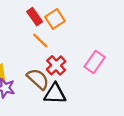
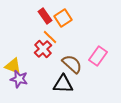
red cross: (56, 65) -> (43, 49), moved
brown semicircle: (38, 79) -> (72, 64), moved

